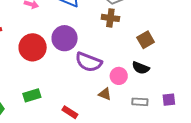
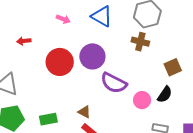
black semicircle: (141, 68) -> (165, 95), turned -84
brown triangle: (105, 94) -> (84, 112), moved
green rectangle: (32, 95) -> (48, 119), moved

